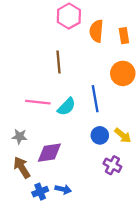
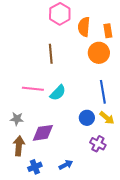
orange circle: (123, 73) -> (99, 53), moved
blue line: (95, 99) -> (103, 92), moved
brown arrow: (22, 168) -> (19, 146), turned 36
blue arrow: (63, 189) -> (66, 165), moved, turned -40

